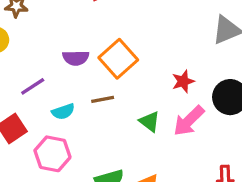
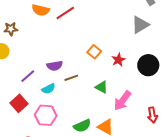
purple semicircle: (76, 58) -> (55, 66), moved
orange square: (118, 59) -> (94, 52), moved, size x0.6
pink arrow: (189, 121) -> (122, 101), moved

